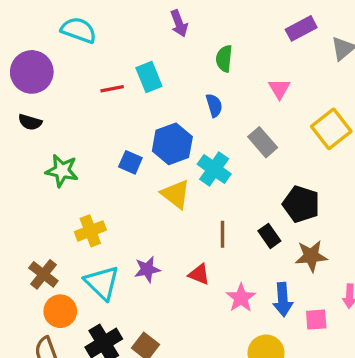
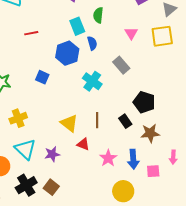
cyan rectangle: (149, 77) -> (77, 26), moved
yellow square: (331, 129) -> (162, 36), moved, turned 30
blue hexagon: (172, 144) -> (67, 53), moved
yellow triangle: (176, 194) -> (69, 123), moved
purple star: (147, 269) -> (52, 154), moved

